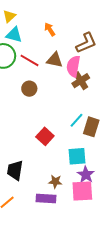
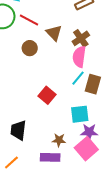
brown triangle: (55, 60) -> (54, 33), moved, turned 36
pink semicircle: (73, 66) -> (79, 57), moved
purple star: (86, 175) -> (89, 132), turned -30
pink square: (82, 191) -> (86, 149), turned -35

